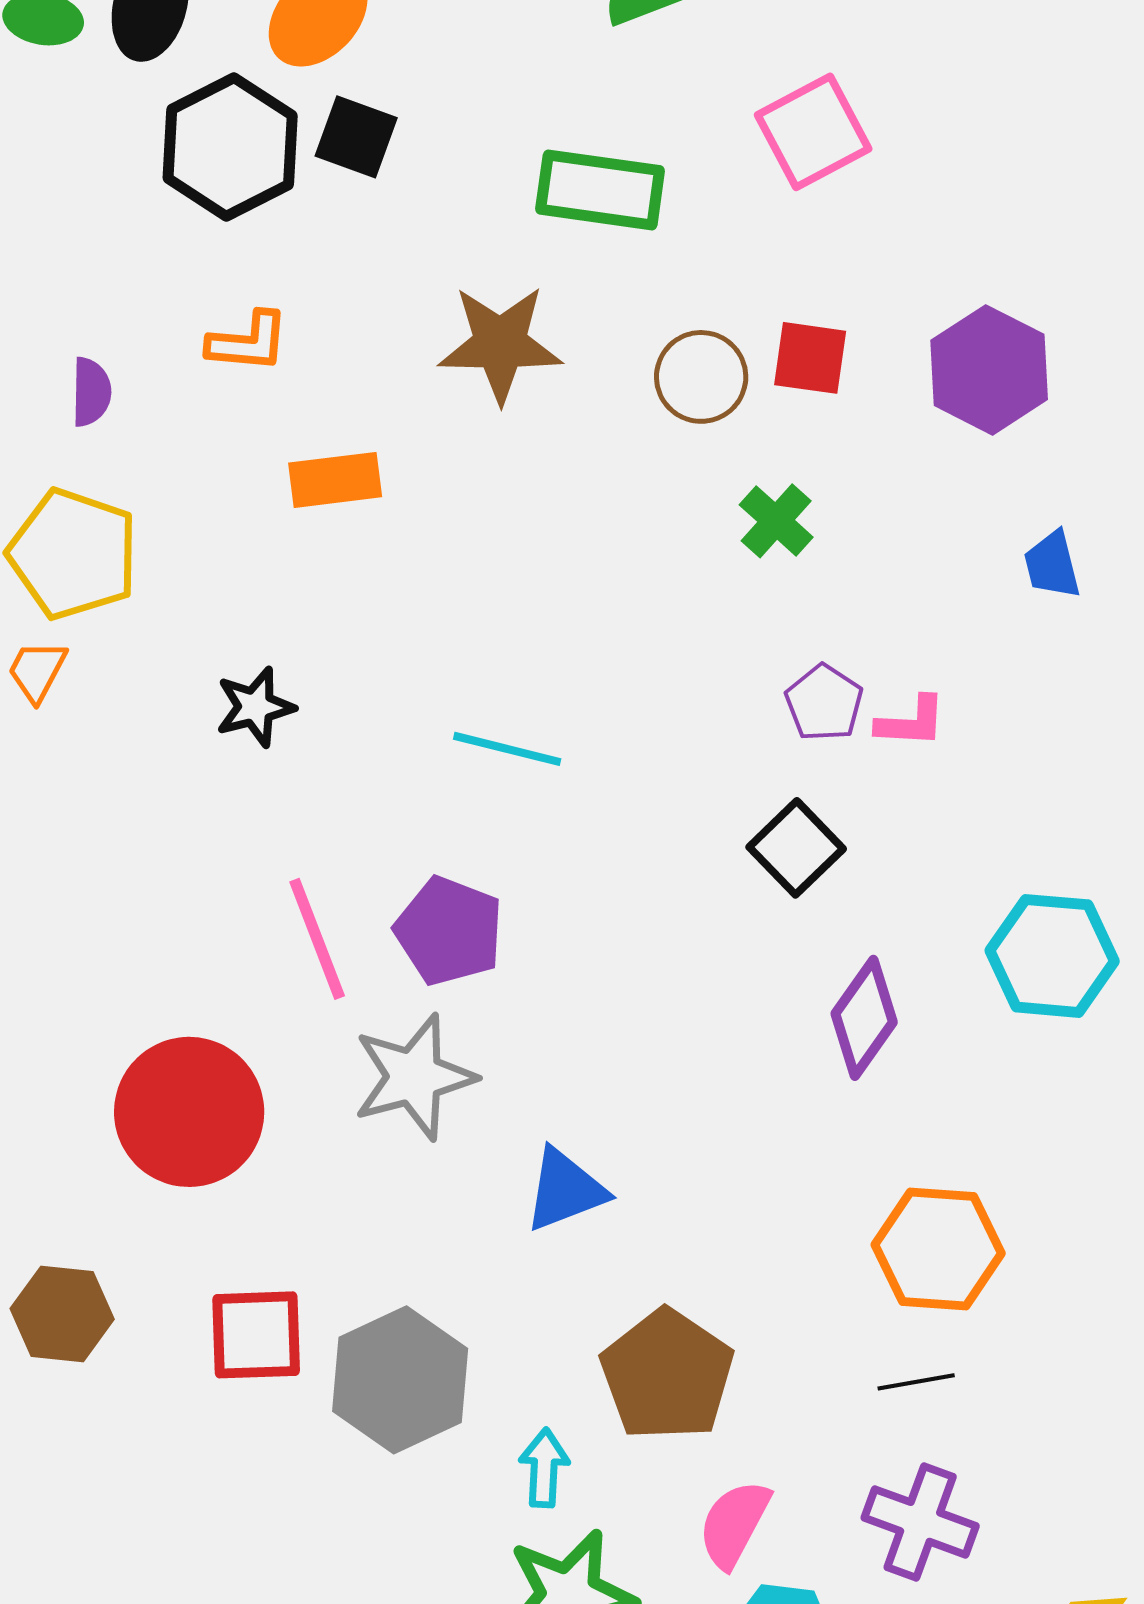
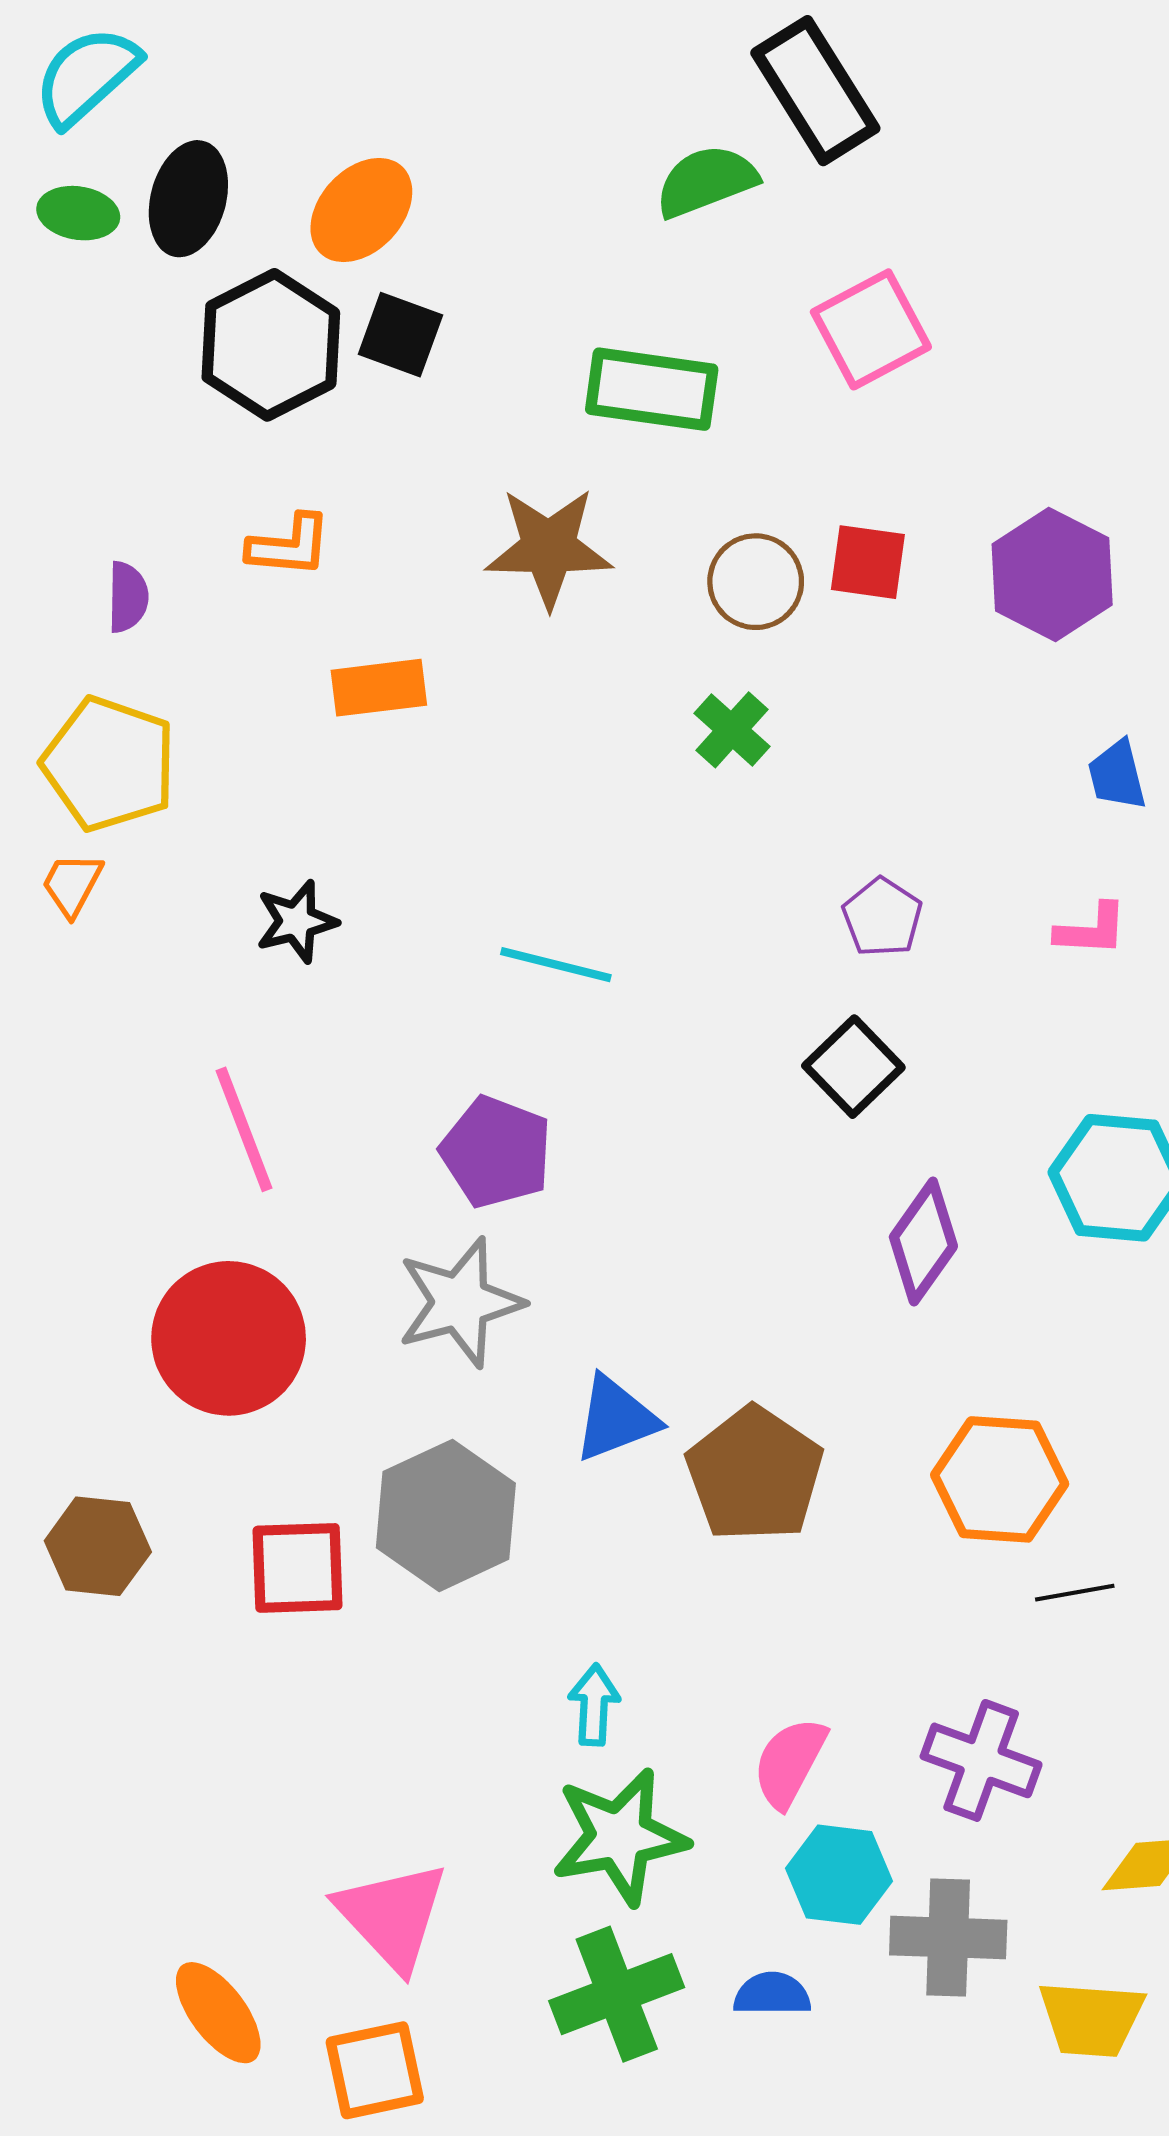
green cross: (776, 521) -> (732, 730), moved
pink L-shape: (911, 722) -> (1091, 930), moved
pink line: (317, 939) -> (244, 1129), moved
brown pentagon: (667, 1375) -> (755, 1474), moved
gray hexagon: (400, 1380) -> (446, 1515), moved
black line: (916, 1382) -> (1075, 1593), moved

